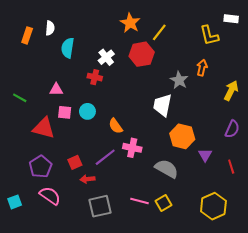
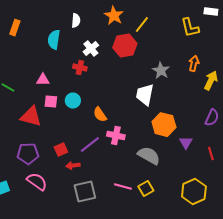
white semicircle: (50, 28) -> (76, 21), moved
orange arrow: (202, 68) -> (194, 64), moved
purple pentagon: (41, 167) -> (28, 154), turned 30

